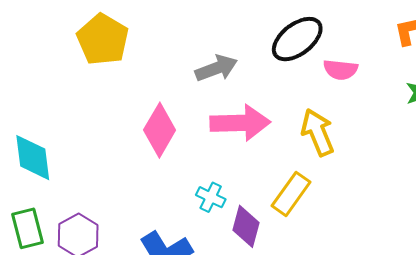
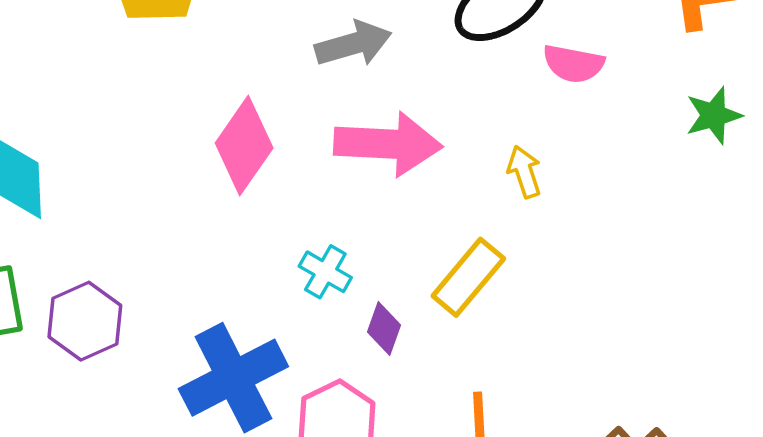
yellow arrow: (318, 132) -> (524, 172), size x0.6
purple diamond: (246, 226) -> (384, 328), size x0.7

